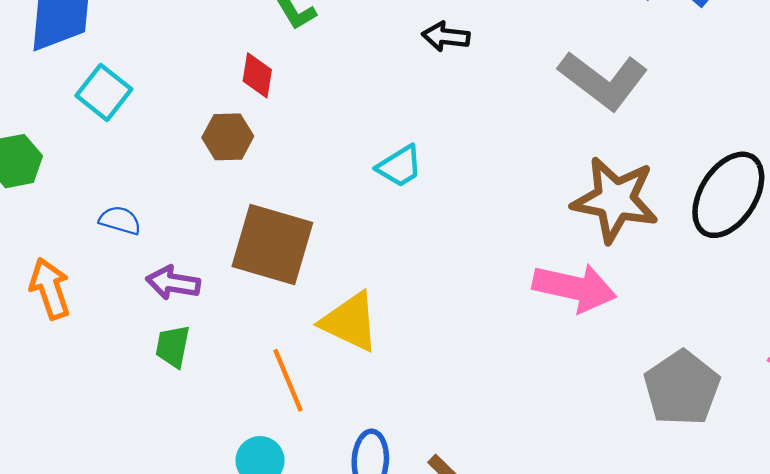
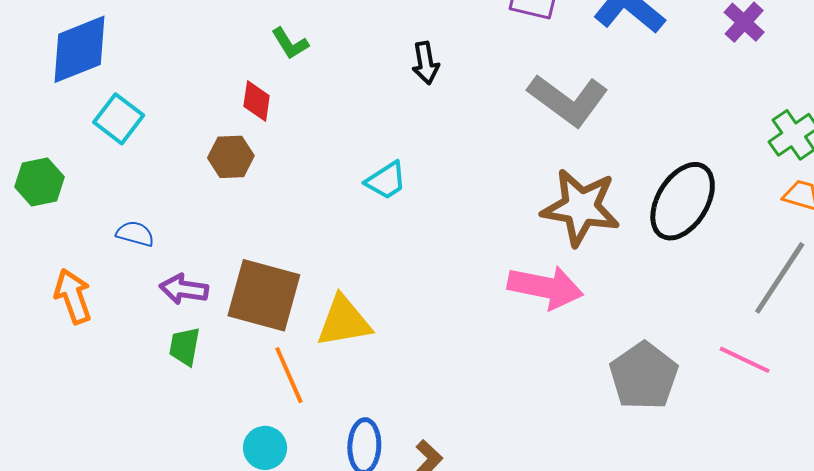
black arrow: (446, 36) -> (426, 63), turned -105
brown square: (272, 245) -> (264, 295), moved
yellow triangle: (350, 322) -> (344, 321), turned -34

